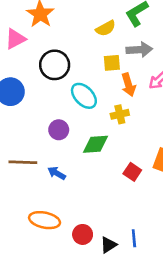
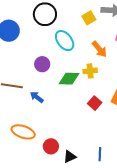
yellow square: (112, 63) -> (89, 18), turned -32
orange arrow: (129, 85) -> (99, 49), moved, turned -30
yellow cross: (120, 114) -> (90, 71), moved
blue line: (134, 238) -> (100, 154), moved

